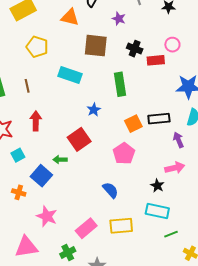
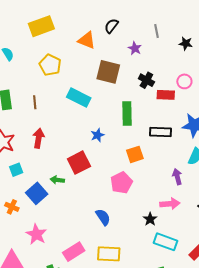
black rectangle: (159, 119) -> (160, 132), moved
cyan rectangle: (157, 211) -> (166, 242), moved

